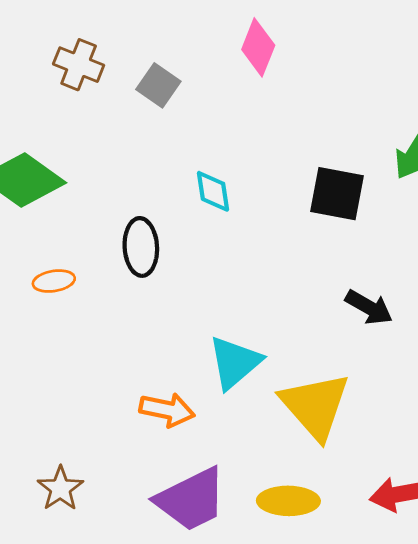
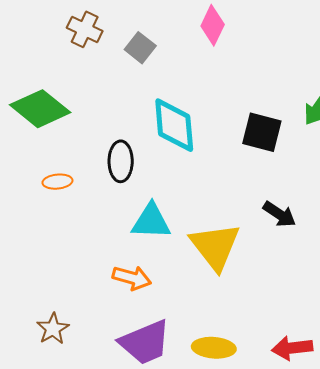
cyan diamond: (213, 191) -> (174, 125), size x1.8
cyan triangle: (235, 363) -> (151, 221), moved, turned 39
yellow triangle: (315, 406) -> (215, 246), moved

